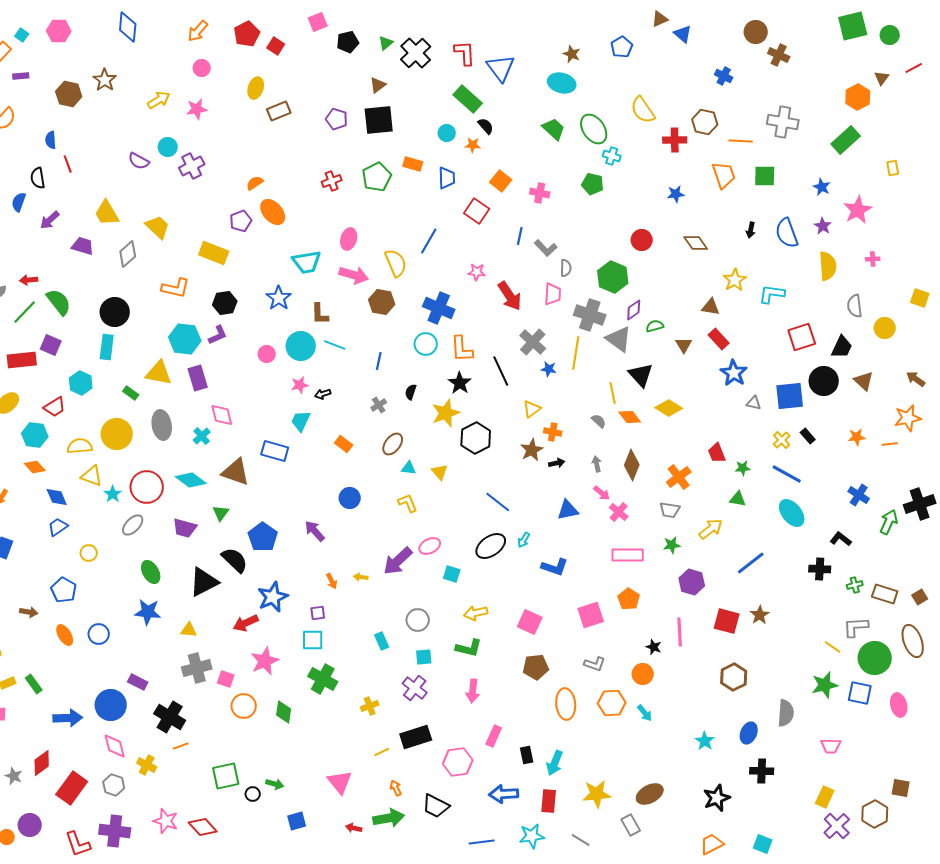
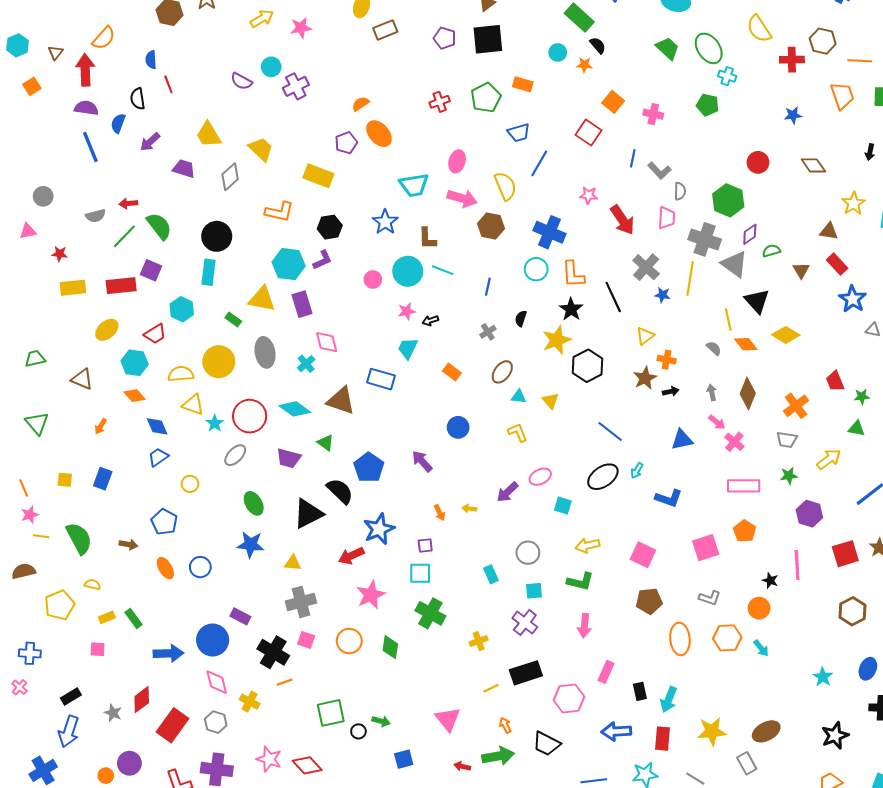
blue trapezoid: (447, 178) -> (519, 133), moved, turned 75
green triangle: (221, 513) -> (326, 443), turned -30
purple arrow: (398, 561) -> (507, 492), size x0.7
red square: (727, 621) -> (845, 554), turned -32
pink square: (226, 679) -> (306, 640), moved

